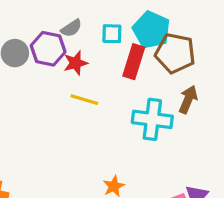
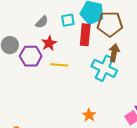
purple hexagon: (48, 49) -> (31, 56), moved
brown arrow: (188, 99) -> (114, 53), moved
cyan cross: (152, 119) -> (104, 68), turned 30

